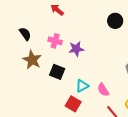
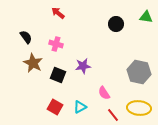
purple star: (76, 49) -> (83, 66), moved
cyan triangle: (82, 86) -> (80, 107), moved
red square: (73, 104) -> (55, 107), moved

